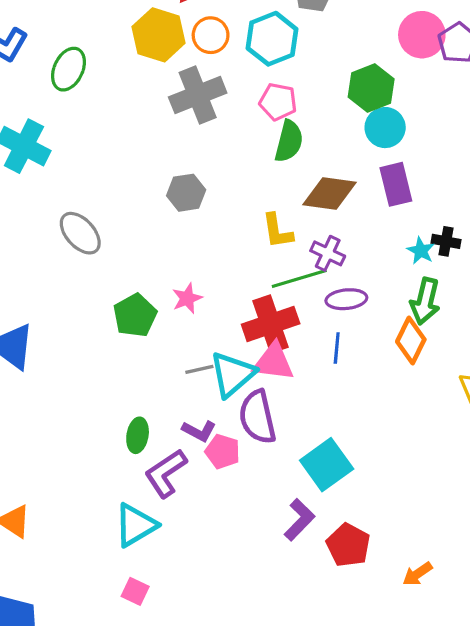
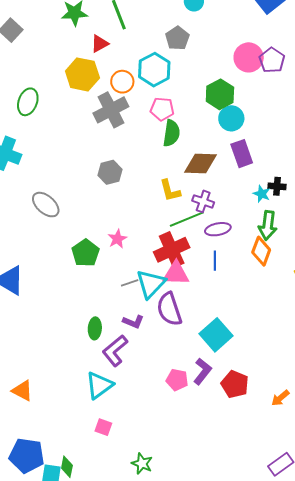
orange circle: (211, 35) -> (122, 82), moved
pink pentagon: (223, 451) -> (177, 380), moved

